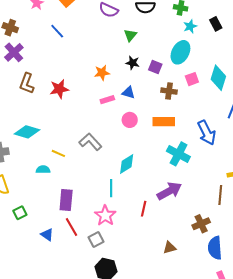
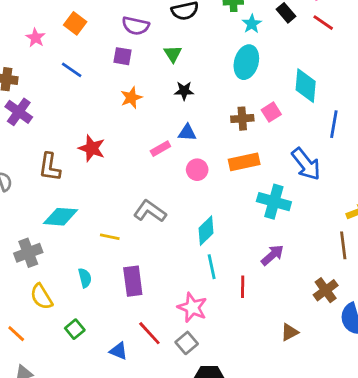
purple square: (155, 67) -> (122, 56), moved
orange star: (102, 73) -> (131, 98), moved
pink square: (192, 79) -> (271, 112), moved
brown L-shape: (27, 83) -> (50, 167), moved
red star: (59, 89) -> (92, 148), turned -30
cyan semicircle: (43, 170) -> (85, 278), moved, turned 88
cyan line: (111, 188) -> (212, 267), moved
purple arrow: (169, 191) -> (272, 255), size x0.7
purple rectangle: (66, 200) -> (133, 281), moved

